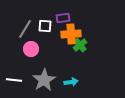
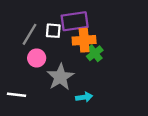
purple rectangle: (63, 18) -> (75, 21), size x1.6
gray star: (44, 80) -> (60, 77), moved

